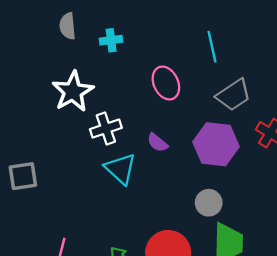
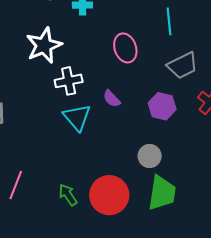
purple hexagon: (216, 144) -> (162, 106), size x0.7

